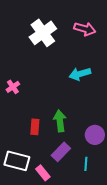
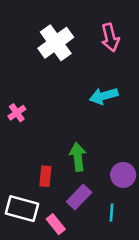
pink arrow: (85, 29) -> (110, 38), turned 60
red rectangle: (35, 127) -> (45, 176), moved

